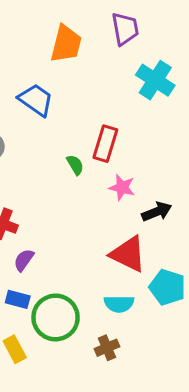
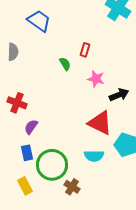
red rectangle: (105, 144) -> (85, 50), size x0.6
blue rectangle: (18, 299) -> (27, 153), turned 63
brown cross: (107, 348) -> (72, 187), moved, turned -35

